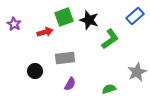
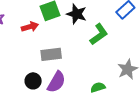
black circle: (35, 71) -> (33, 81), moved
purple semicircle: (70, 84) -> (56, 82), size x1.5

